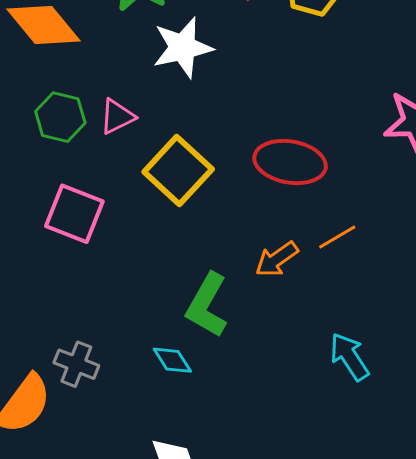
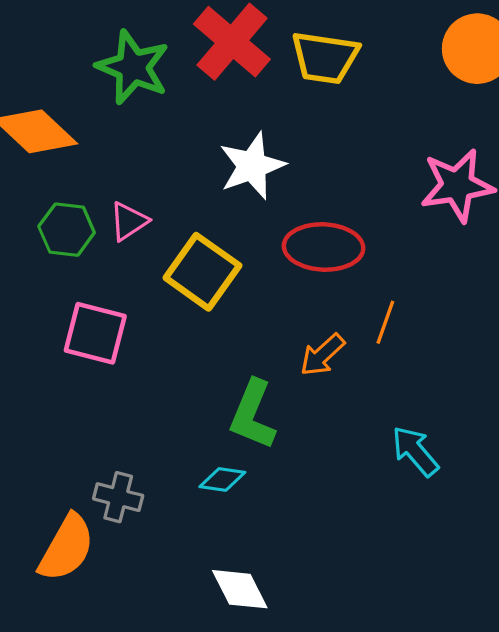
white star: (183, 48) -> (252, 166), moved
orange line: (337, 237) -> (385, 322), turned -33
cyan diamond: (172, 360) -> (222, 479), turned -42

